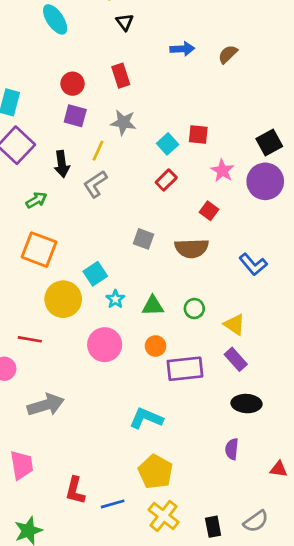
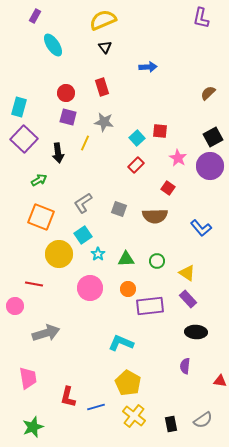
brown semicircle: (228, 54) -> (208, 93), moved
gray L-shape: (95, 184) -> (83, 203), moved

